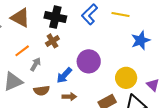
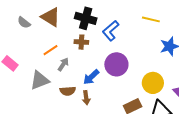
blue L-shape: (90, 14) -> (111, 31), moved
brown cross: (52, 41) -> (81, 42), turned 32
brown arrow: (69, 97) -> (86, 98), moved, turned 80

